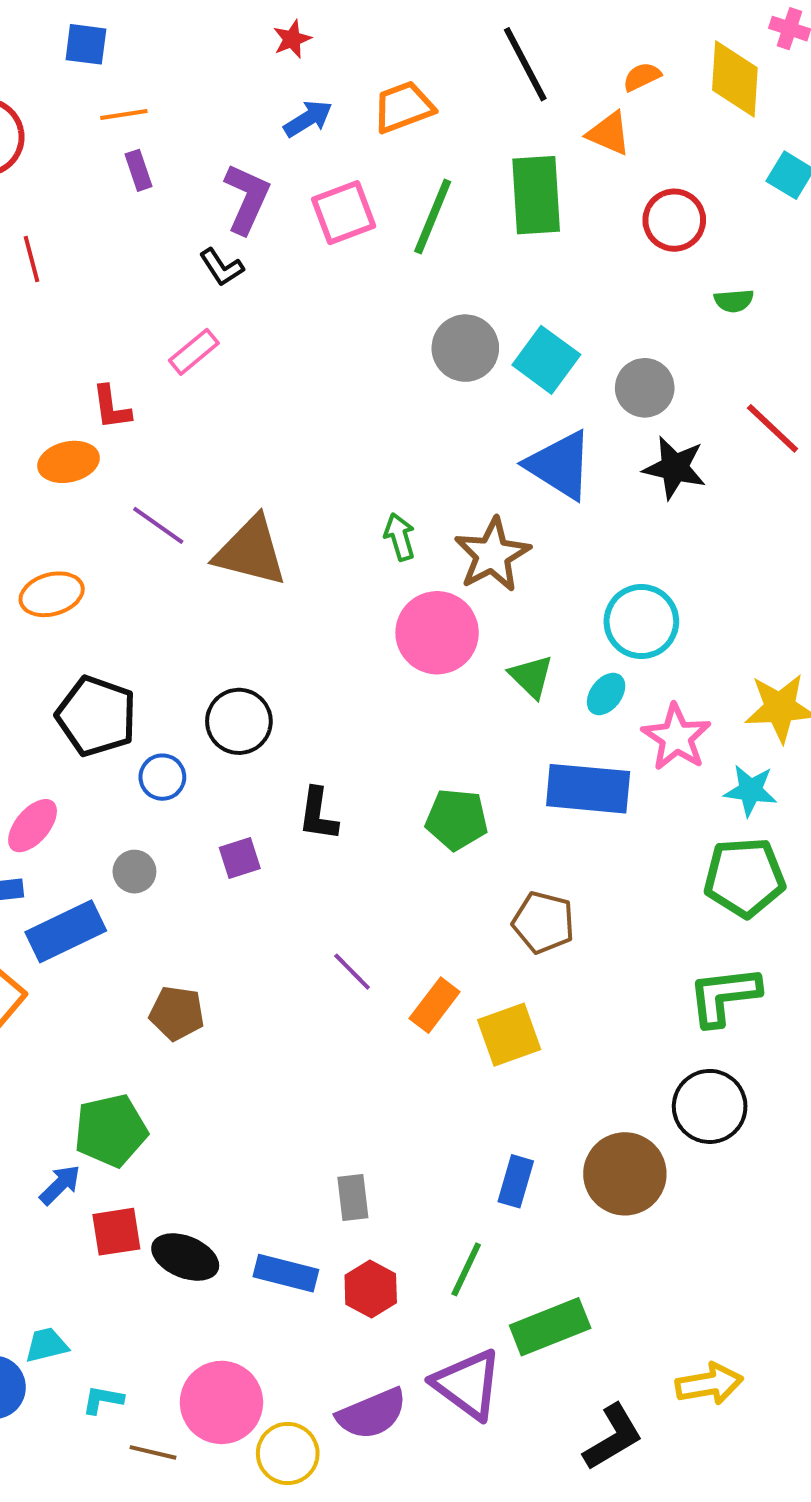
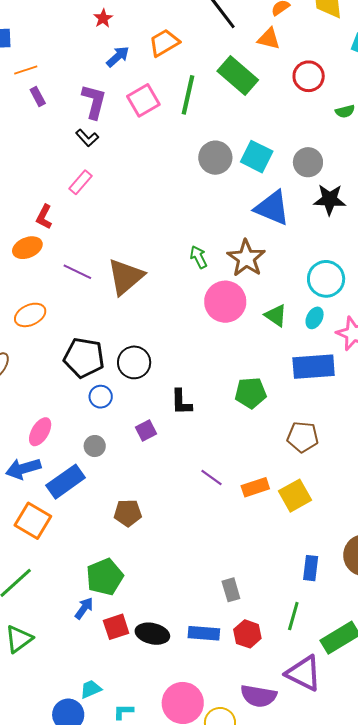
green rectangle: (536, 195) -> (238, 75), turned -36
red L-shape: (111, 407) -> (44, 217), turned 45
brown triangle: (251, 551) -> (126, 277), turned -45
black pentagon: (96, 716) -> (84, 358), moved
orange rectangle: (435, 1005) -> (255, 487), turned 44
purple semicircle: (372, 1414) -> (259, 696), turned 42

